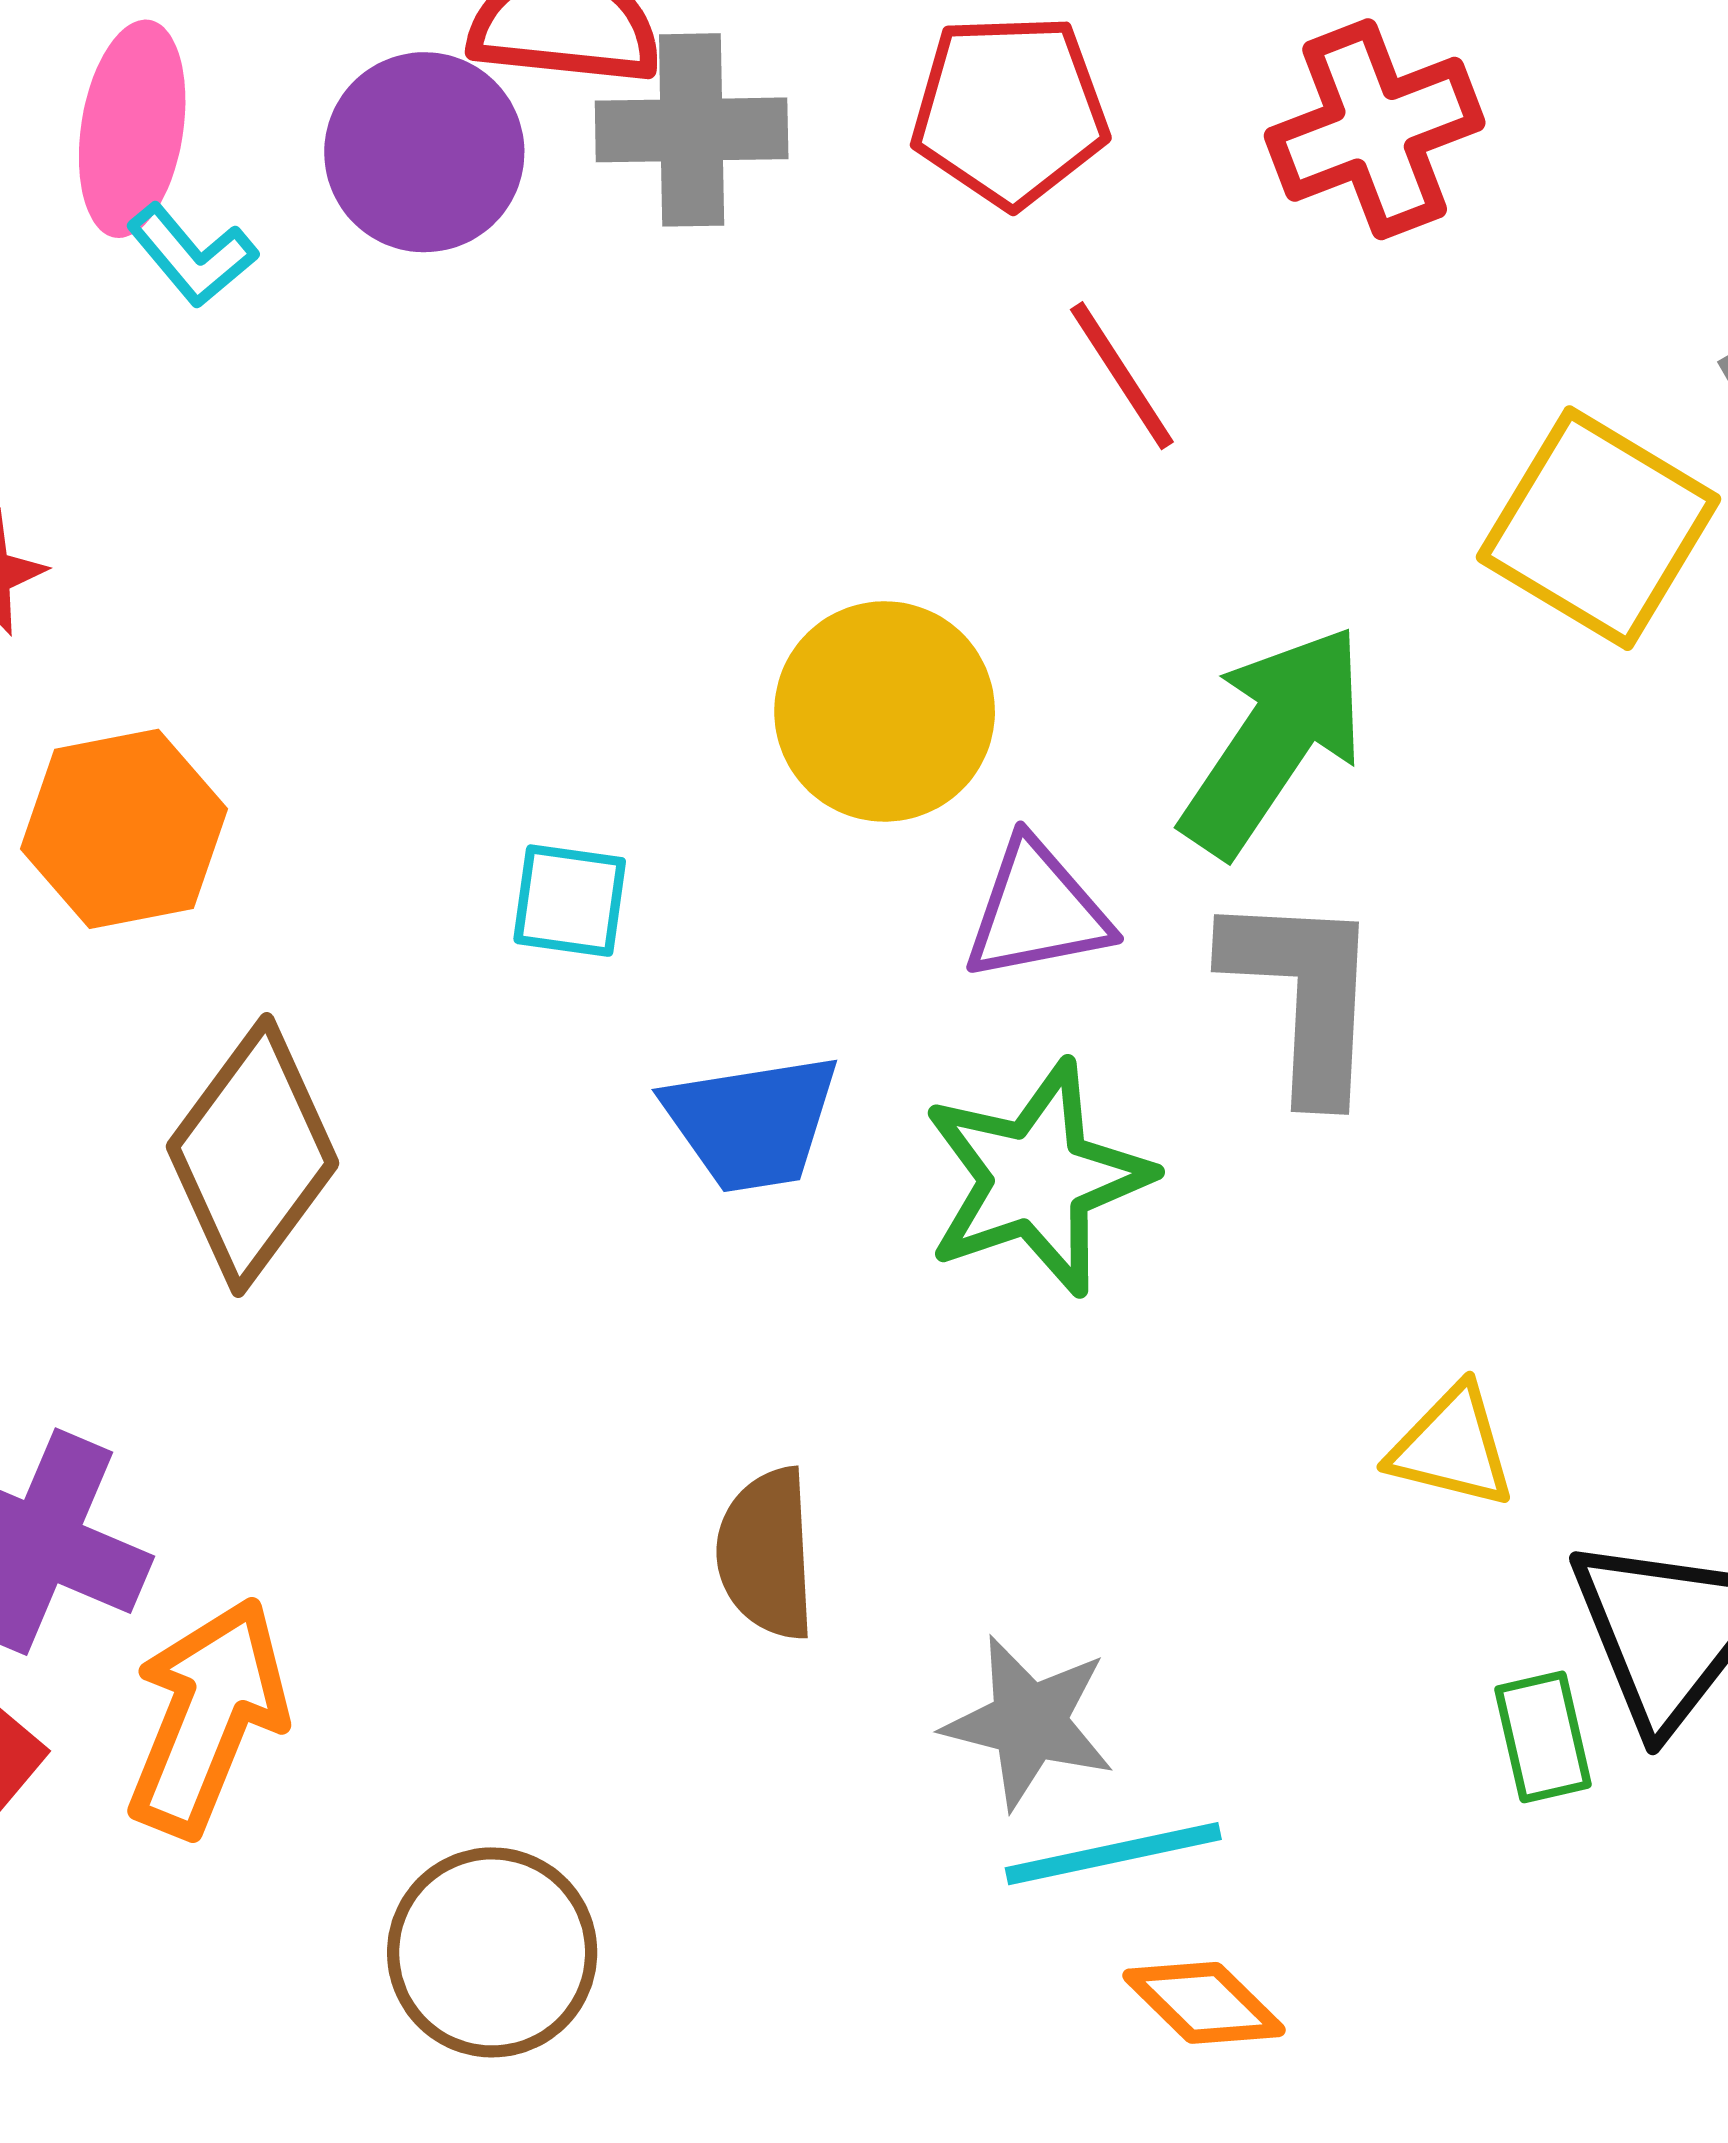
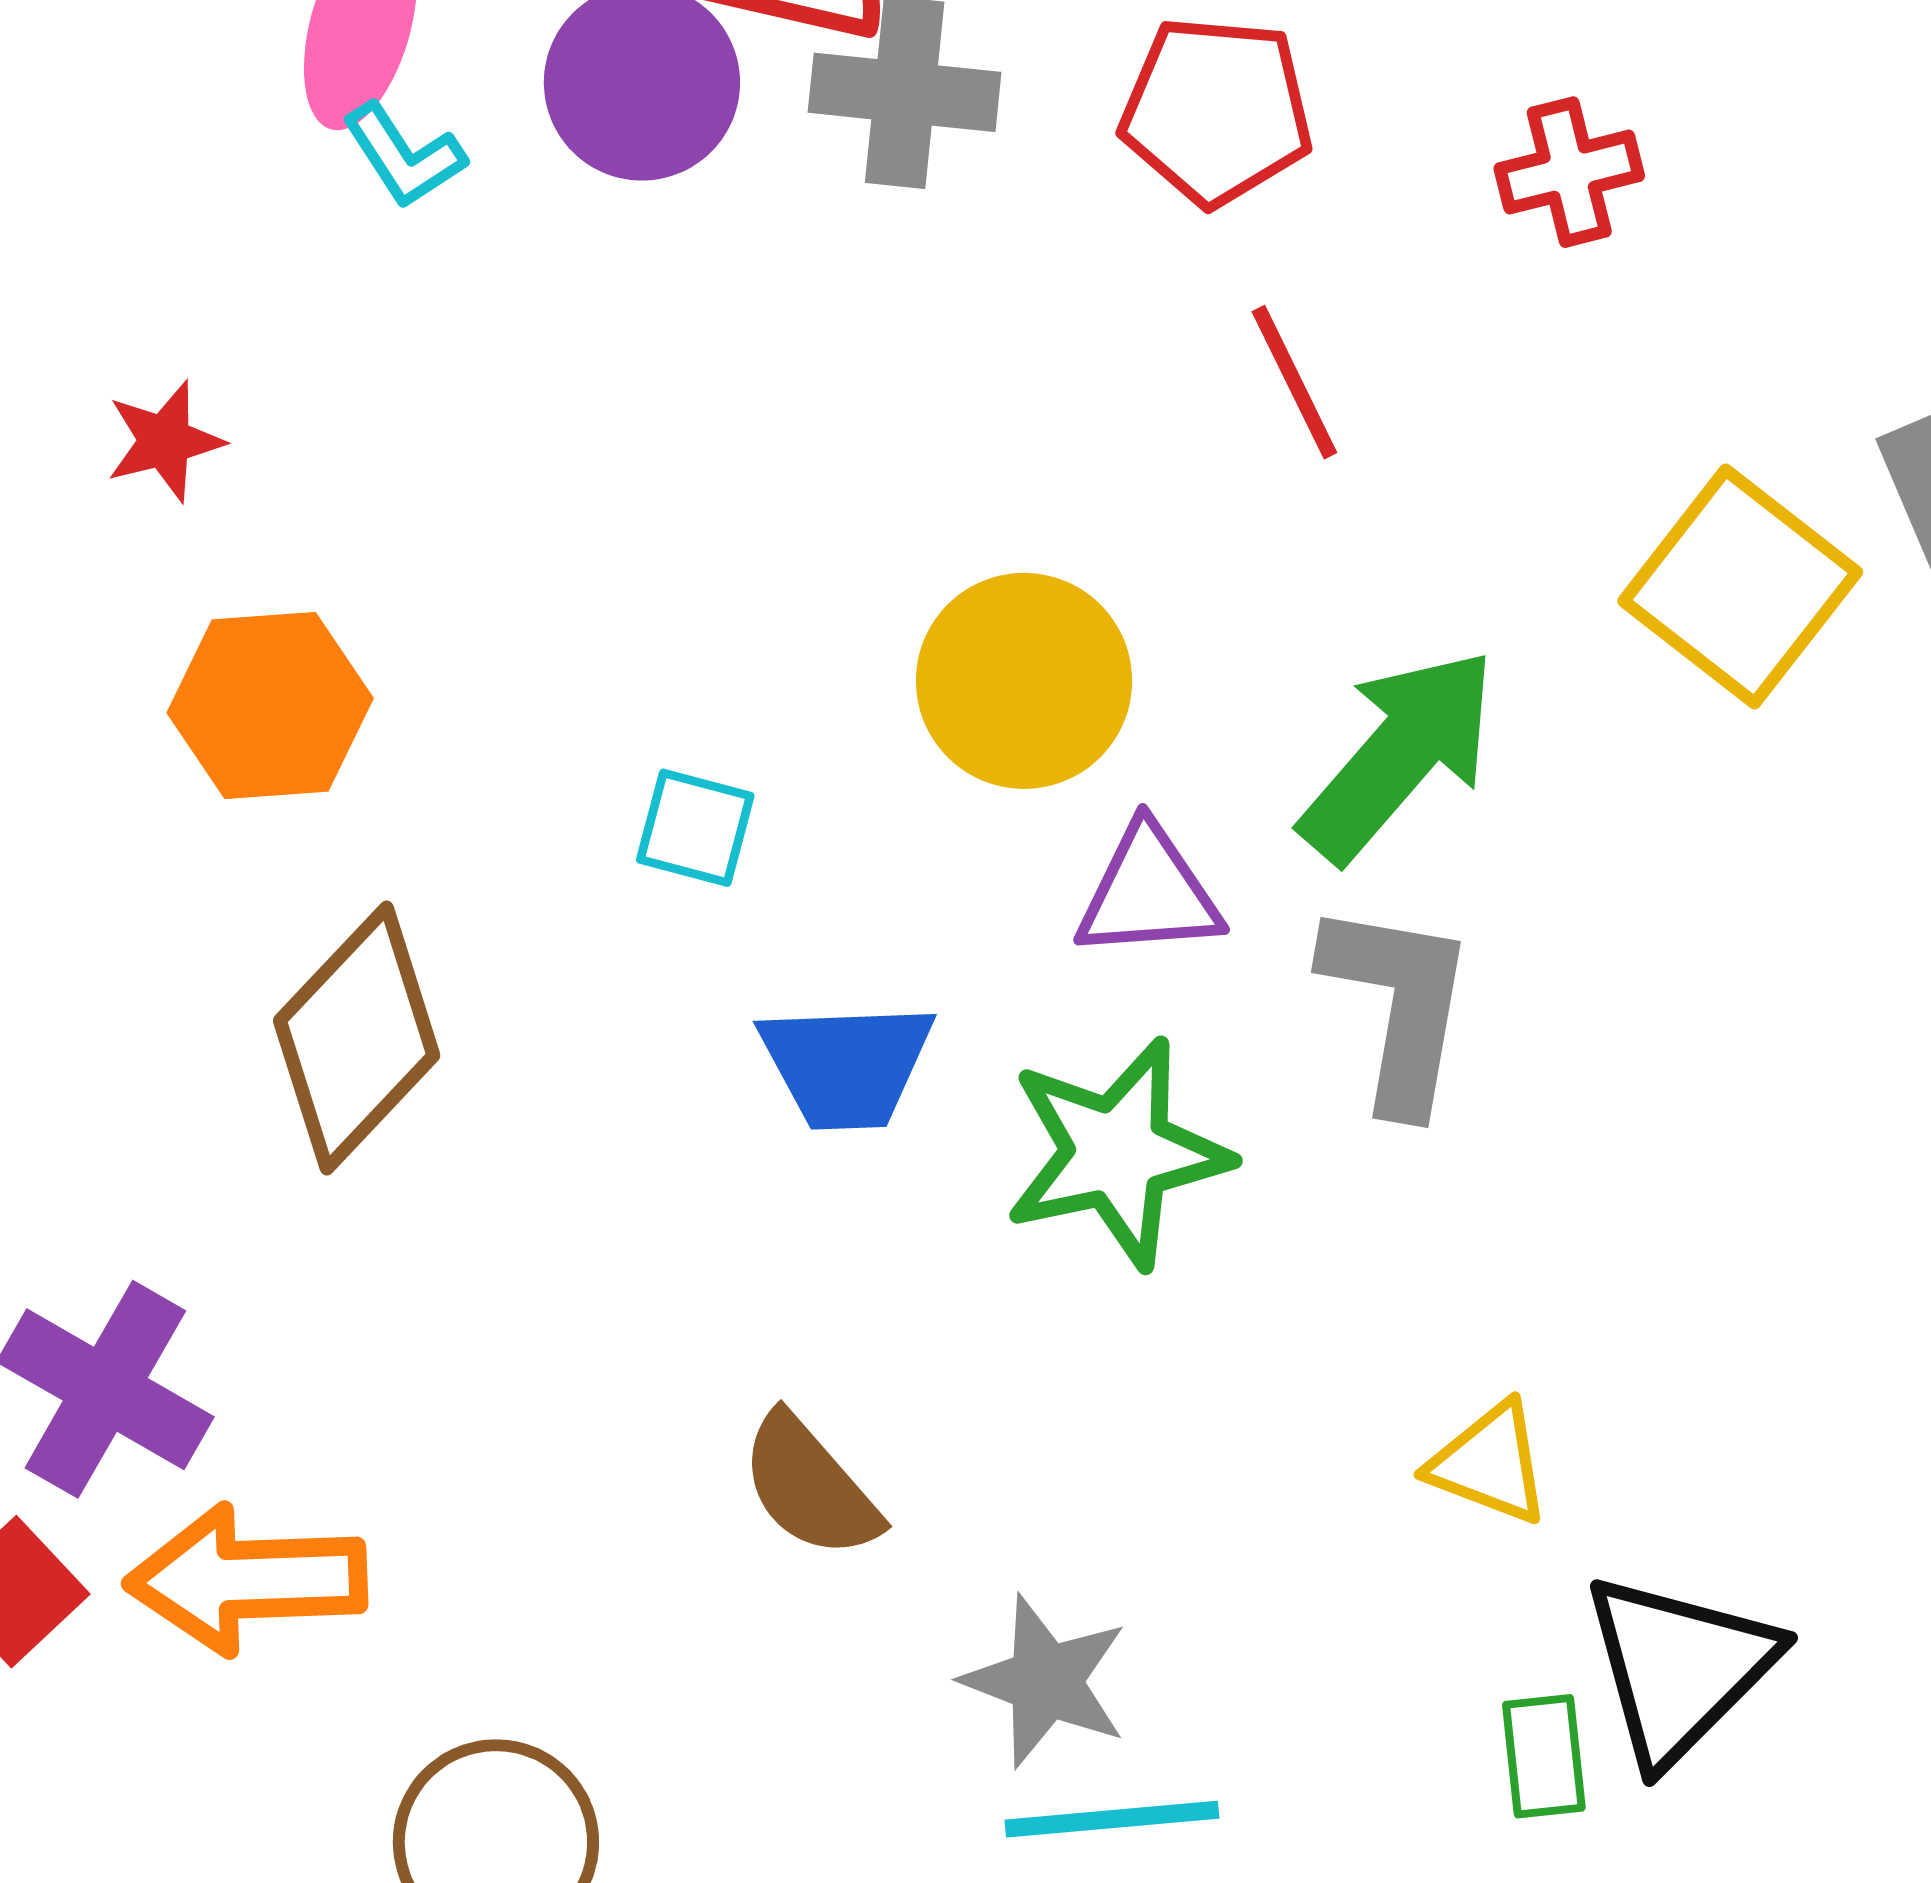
red cross: (1375, 129) -> (1569, 172), size x0.7
brown semicircle: (766, 1554) -> (810, 1486), turned -45
orange arrow: (207, 1717) -> (247, 1579), turned -121

